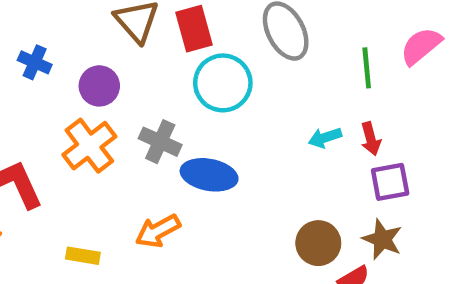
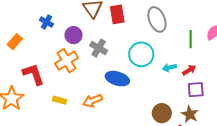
cyan circle: (223, 83) -> (141, 54), moved
red arrow: (371, 139) -> (189, 70), turned -112
gray cross: (160, 142) -> (99, 48), moved
yellow rectangle: (83, 256) -> (59, 100), moved

